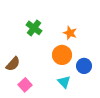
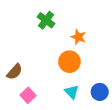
green cross: (34, 28) -> (46, 20), moved
blue circle: (84, 66) -> (100, 92), moved

